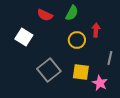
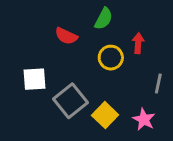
red semicircle: (45, 15) -> (66, 36), moved
white square: (24, 37) -> (35, 79), moved, turned -36
yellow square: (81, 72) -> (105, 115), moved, turned 36

